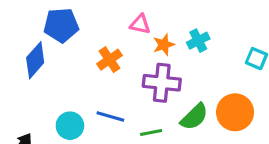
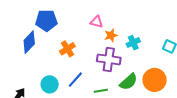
cyan cross: (198, 41) -> (133, 43), moved
orange cross: (109, 60) -> (67, 49), moved
blue line: (110, 116) -> (75, 80), turned -66

